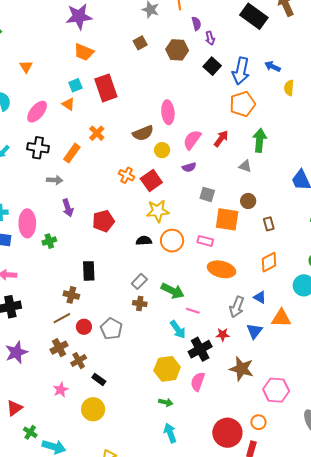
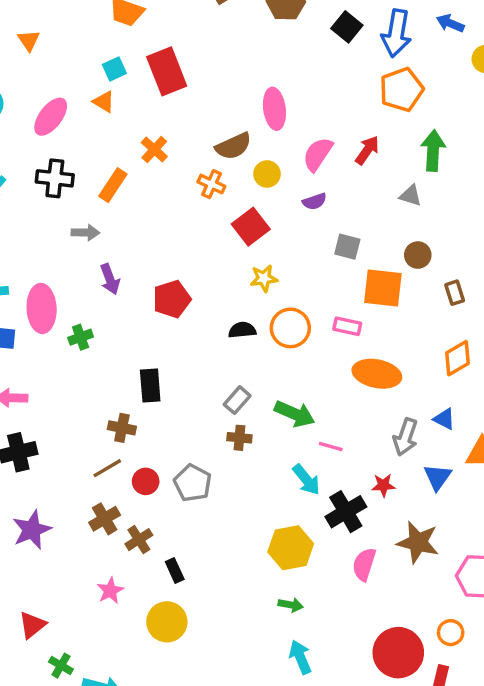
orange cross: (127, 175) -> (211, 184), moved
yellow star: (158, 211) -> (264, 278), size x0.7
black rectangle: (99, 379) -> (175, 570), turned 32
pink semicircle: (198, 382) -> (364, 564), moved

